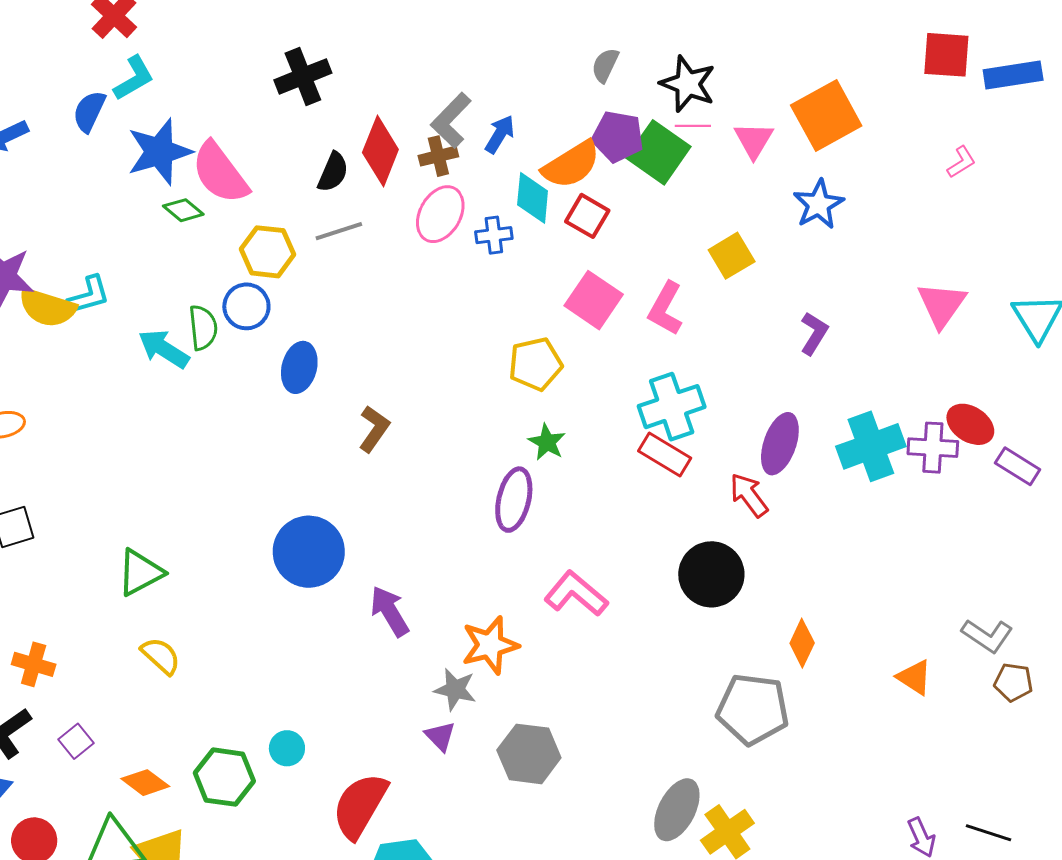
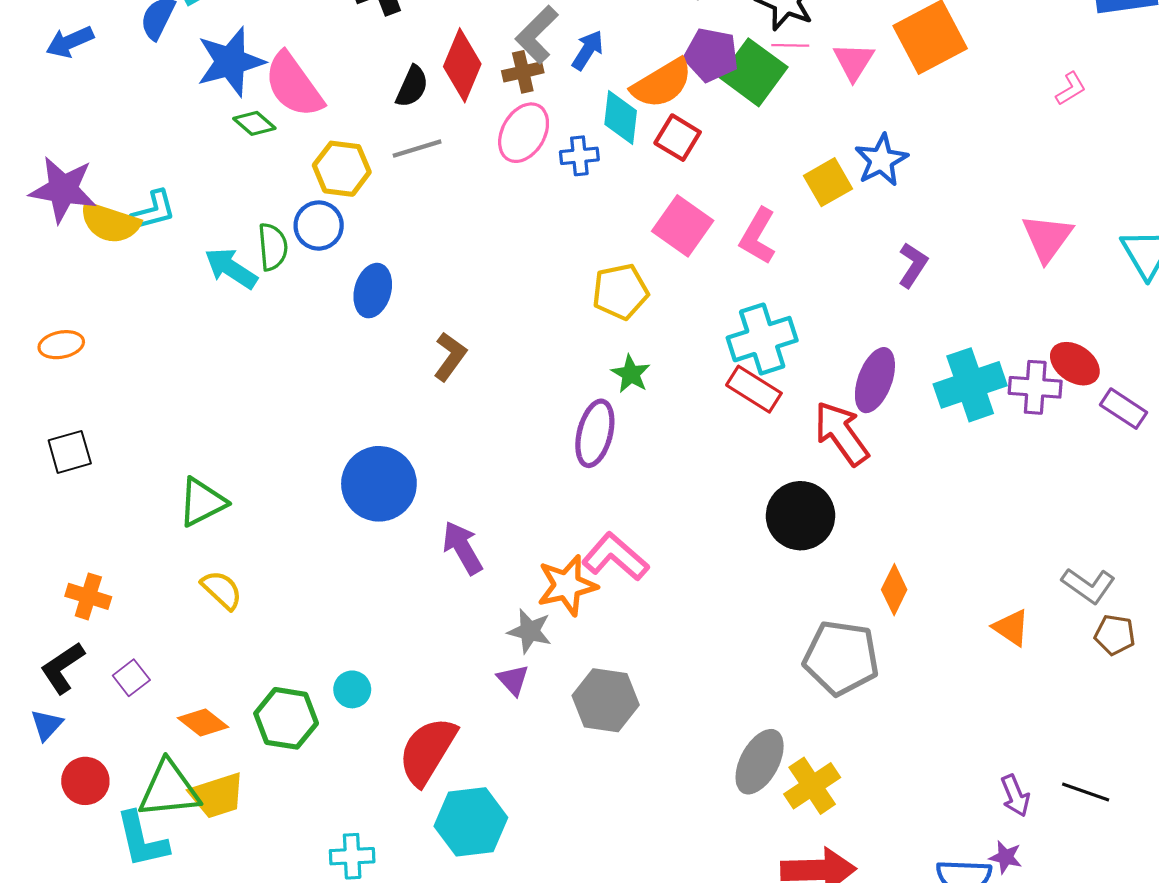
blue star: (819, 204) -> (881, 160), moved
red arrow: (749, 495) -> (841, 433), size x1.4
pink L-shape: (576, 594) -> (615, 557), moved

